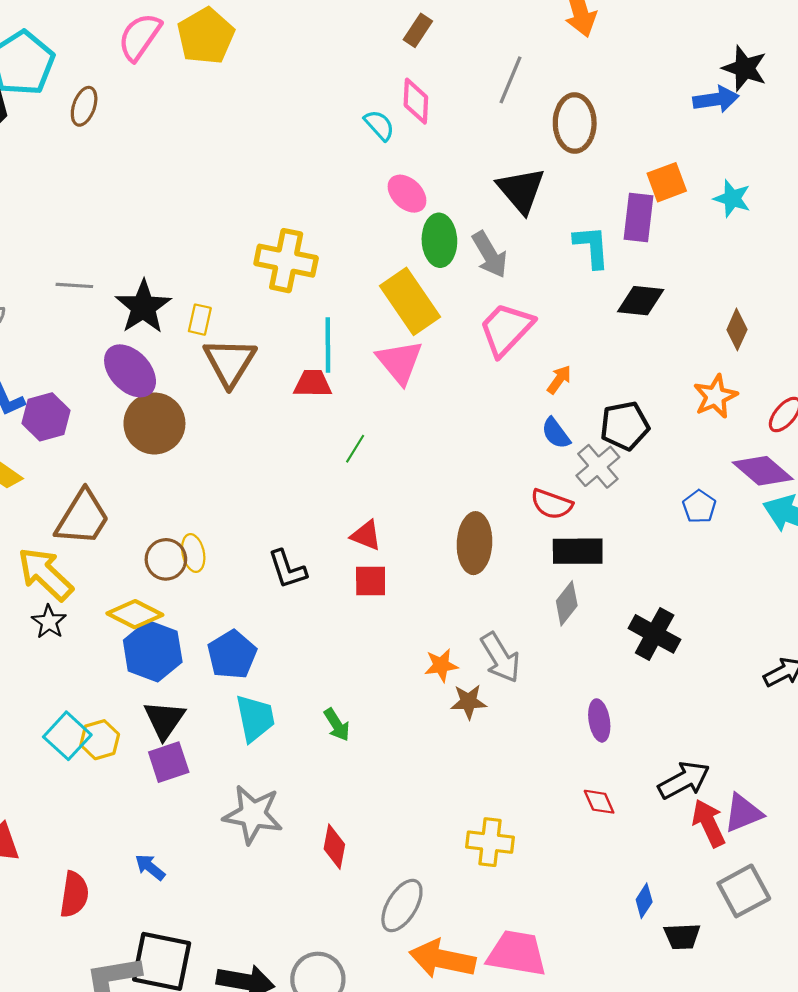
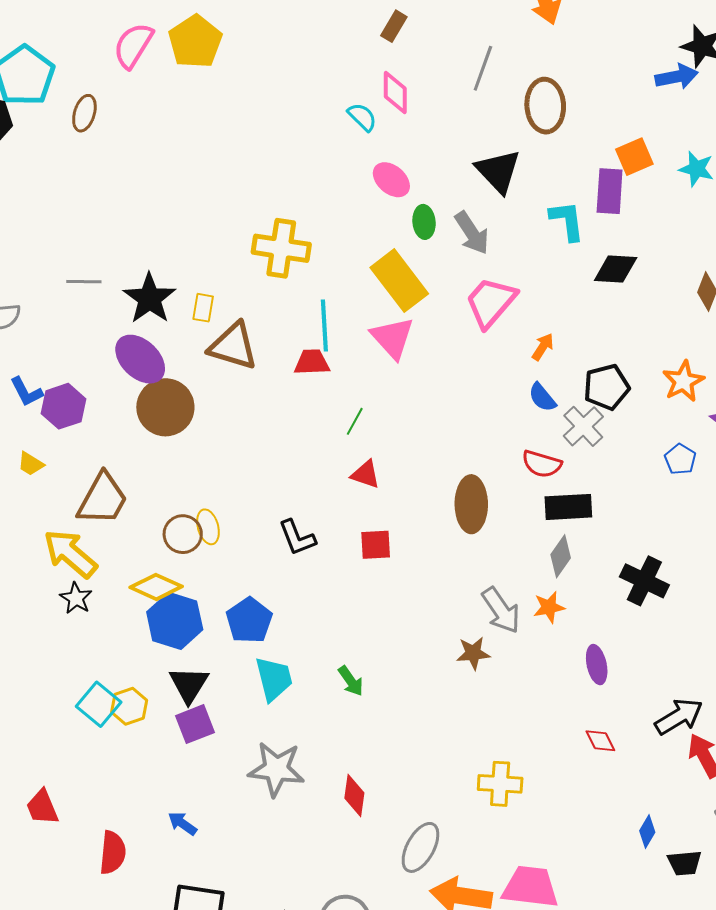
green ellipse: (439, 240) -> (424, 222), size x0.7
brown triangle: (230, 362) -> (233, 346), turned -42
orange star: (715, 396) -> (683, 381), moved
red triangle: (366, 535) -> (366, 474), moved
orange star: (441, 665) -> (549, 607), moved

